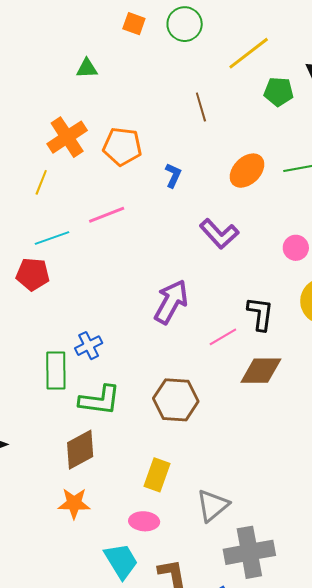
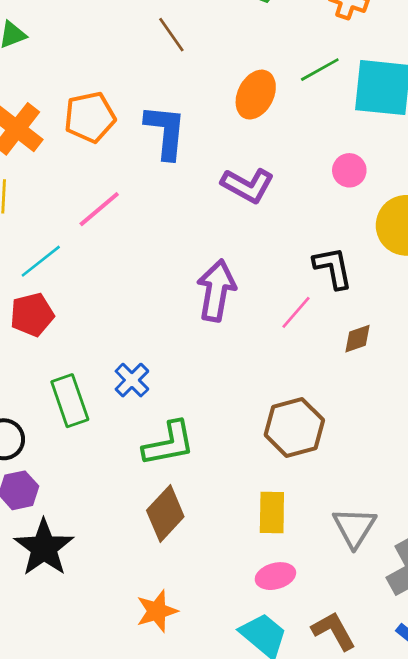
blue L-shape: (173, 175) -> (166, 132), size x1.8
green rectangle: (56, 370) -> (70, 401), moved
brown diamond: (261, 371) -> (358, 339), size x0.6
brown hexagon: (176, 400) -> (294, 427), moved
orange star: (74, 503) -> (157, 611), moved

